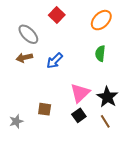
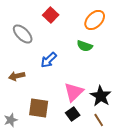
green semicircle: (100, 53) -> (85, 46), moved, turned -77
brown arrow: (24, 58) -> (17, 76), moved
brown square: (45, 109) -> (39, 108), size x1.5

